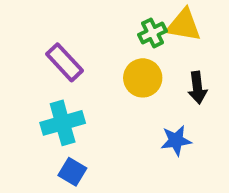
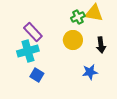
cyan cross: (63, 123) -> (28, 51), moved
blue square: (72, 172) -> (37, 75), moved

